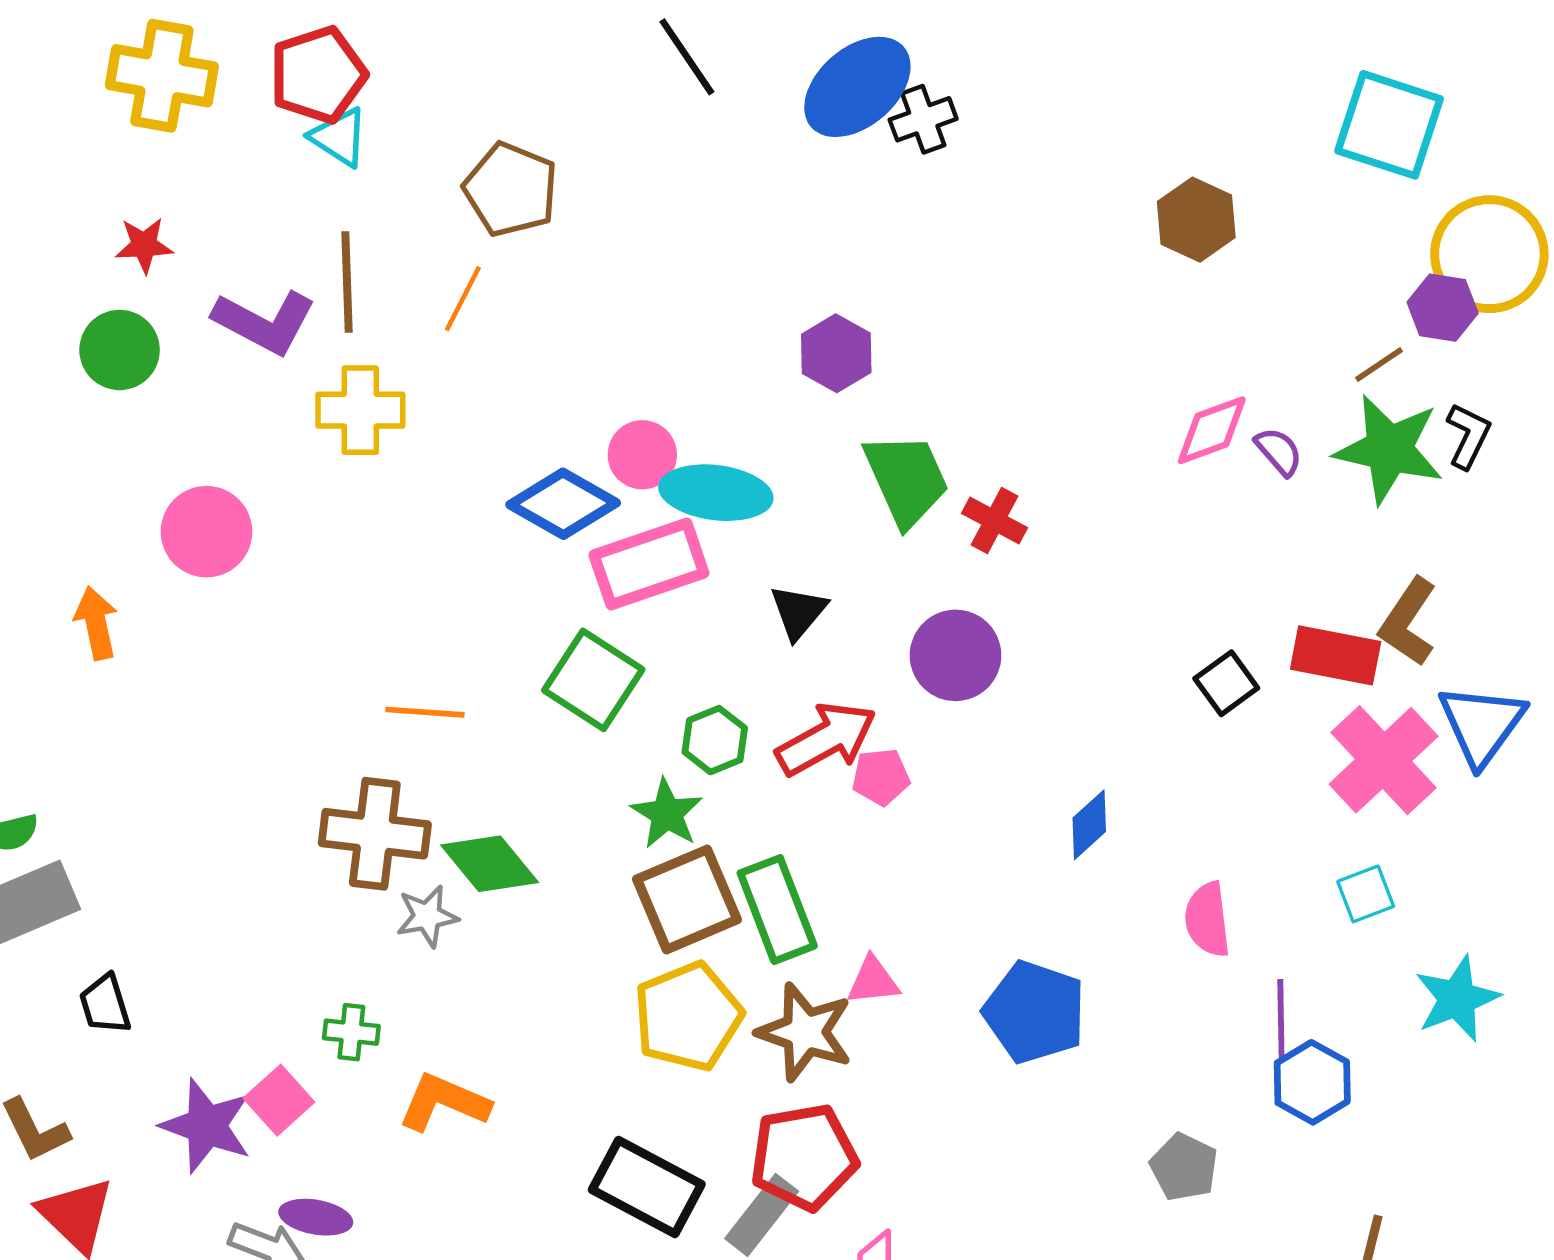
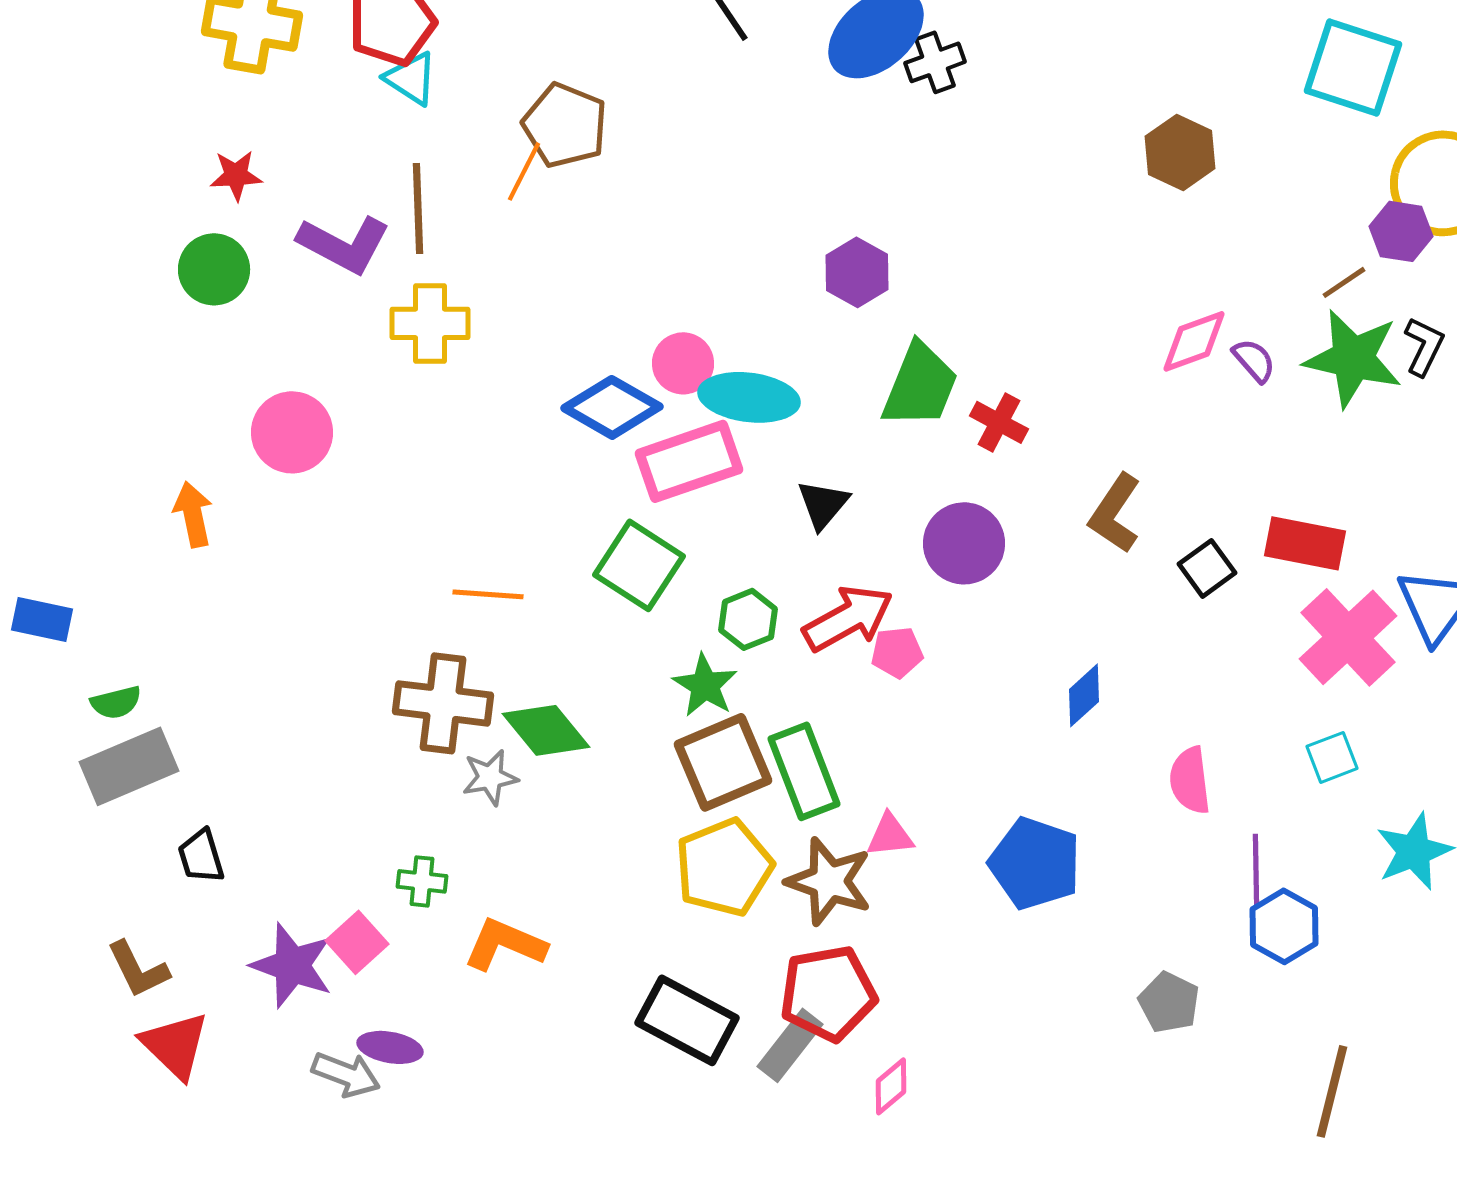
orange line: (463, 299) -> (524, 171), moved
green trapezoid: (906, 479) -> (920, 385), turned 46
brown L-shape: (1408, 622) -> (1115, 513), moved

